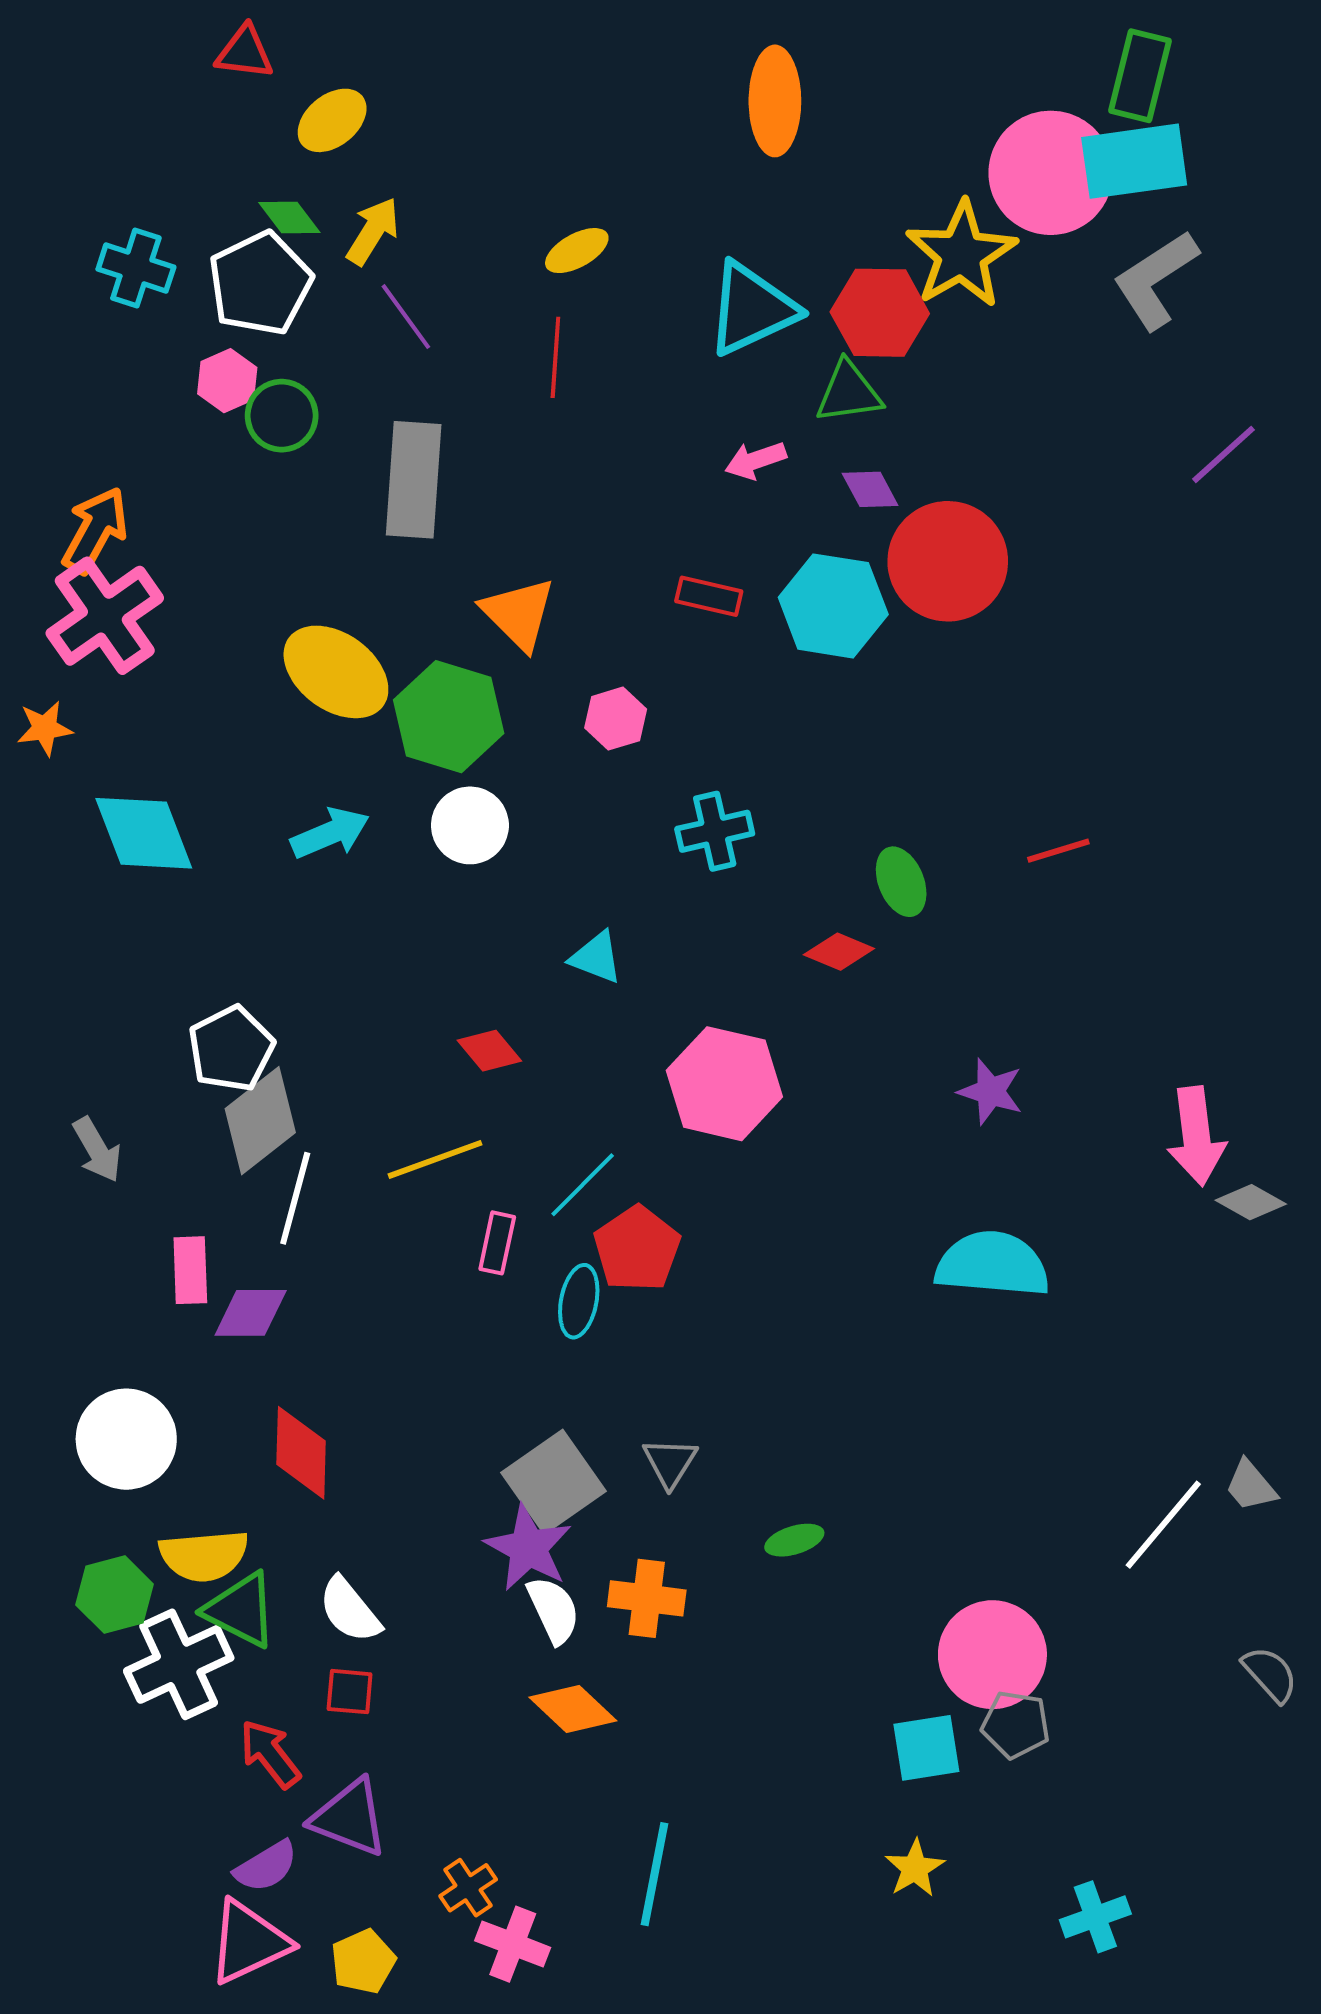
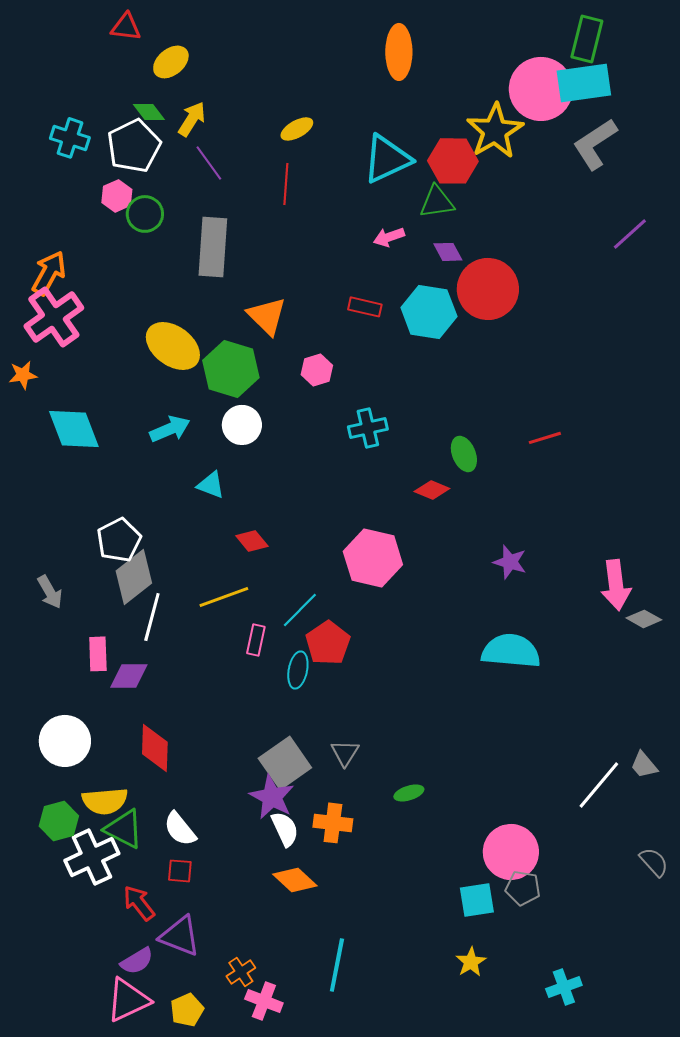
cyan triangle: (596, 957) -> (211, 485), moved

